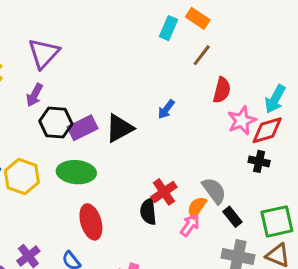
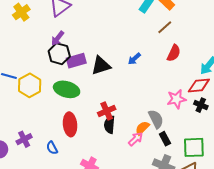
purple arrow: (34, 95) -> (58, 38), moved
pink star: (242, 121) -> (176, 99), moved
black cross: (259, 161) -> (201, 105), moved
red cross: (164, 192) -> (107, 111), moved

